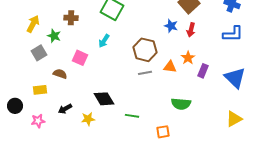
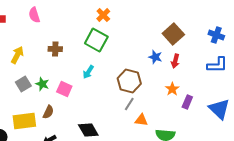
green star: (54, 36) -> (42, 84), moved
orange triangle: (170, 67) -> (141, 120), moved
gray line: (145, 73) -> (129, 104), turned -48
brown semicircle: (60, 74) -> (48, 112), moved, turned 96
yellow rectangle: (40, 90) -> (24, 121), size x1.6

